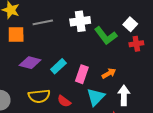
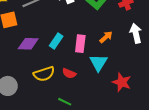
white arrow: (124, 95) -> (136, 33), moved

